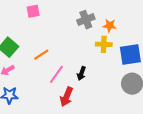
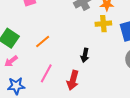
pink line: (56, 74) -> (46, 73), moved

